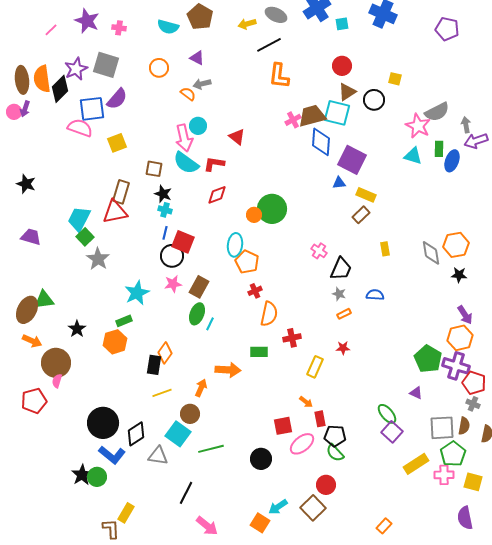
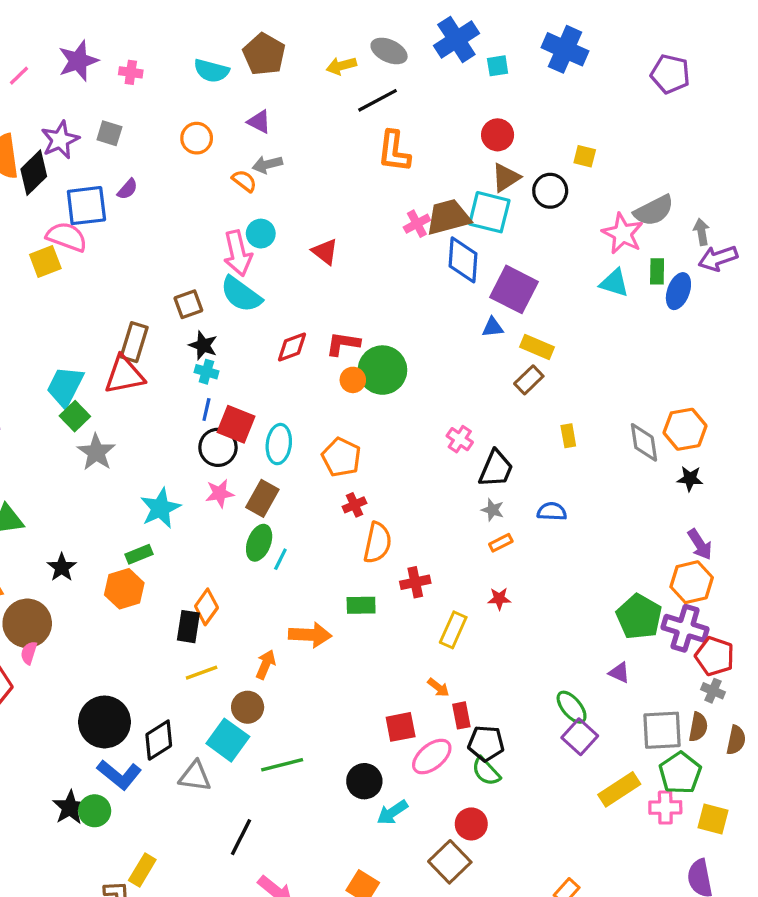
purple star: (87, 21) -> (78, 61), turned 30
gray square: (106, 65) -> (109, 133), size x0.6
purple semicircle: (117, 99) -> (128, 189), size x0.6
yellow square: (117, 143) -> (45, 261), moved
red L-shape: (214, 164) -> (343, 344), moved
brown square: (154, 169) -> (188, 304), turned -30
cyan ellipse: (235, 245) -> (279, 444), moved
cyan arrow: (278, 507) -> (392, 812), moved

